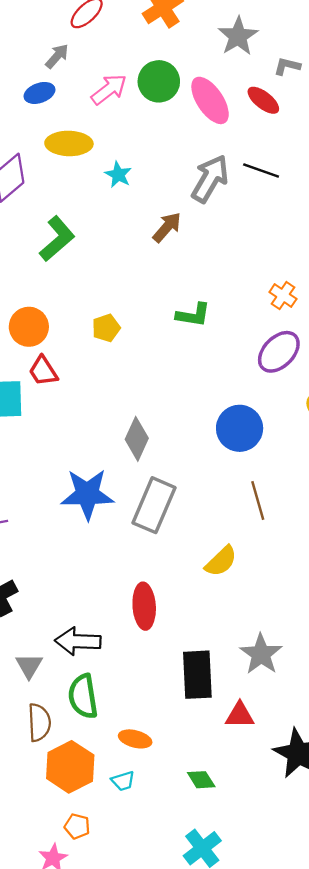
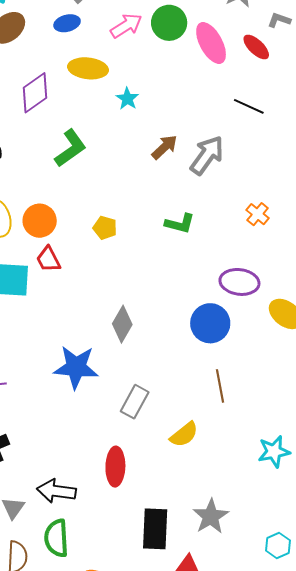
gray arrow: (210, 179) -> (207, 155), moved
yellow pentagon: (106, 328) -> (105, 228), turned 30
purple ellipse: (279, 352) -> (239, 282), moved, turned 48
gray rectangle: (154, 505) -> (135, 402), moved, size x0.7

